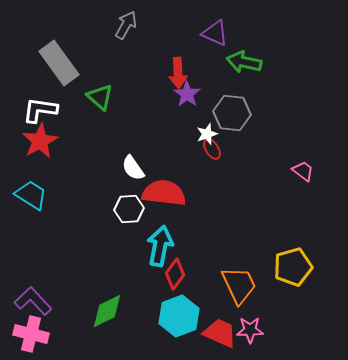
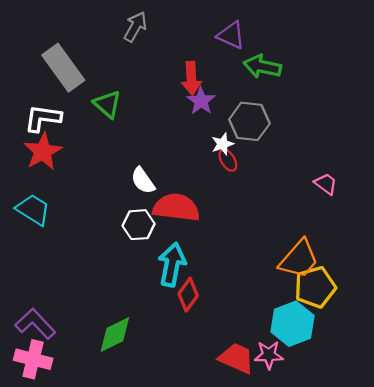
orange trapezoid: (239, 285) -> (299, 259), moved, turned 66
cyan hexagon: (179, 316) -> (292, 324), moved

